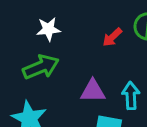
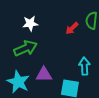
purple triangle: (93, 91) -> (44, 75), moved

